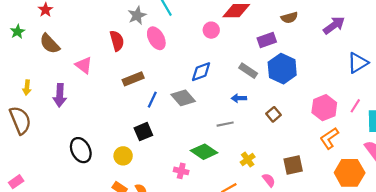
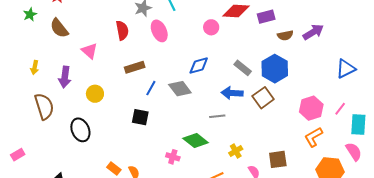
brown semicircle: (289, 18) -> (285, 35), moved
purple arrow: (334, 25) -> (313, 32), moved
purple rectangle: (267, 40) -> (266, 17), moved
blue arrow: (239, 98) -> (232, 93), size x1.5
brown square: (274, 114) -> (263, 98), moved, size x1.5
brown semicircle: (20, 120) -> (44, 106), moved
black square: (143, 132) -> (140, 117), turned 30
yellow circle: (123, 156) -> (95, 94), moved

